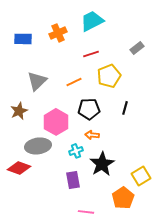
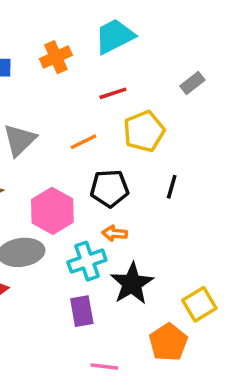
cyan cross: (76, 151) -> (87, 261), size x1.5

